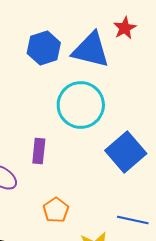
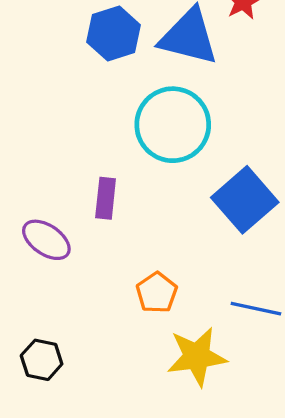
orange pentagon: (56, 210) -> (157, 293), moved

